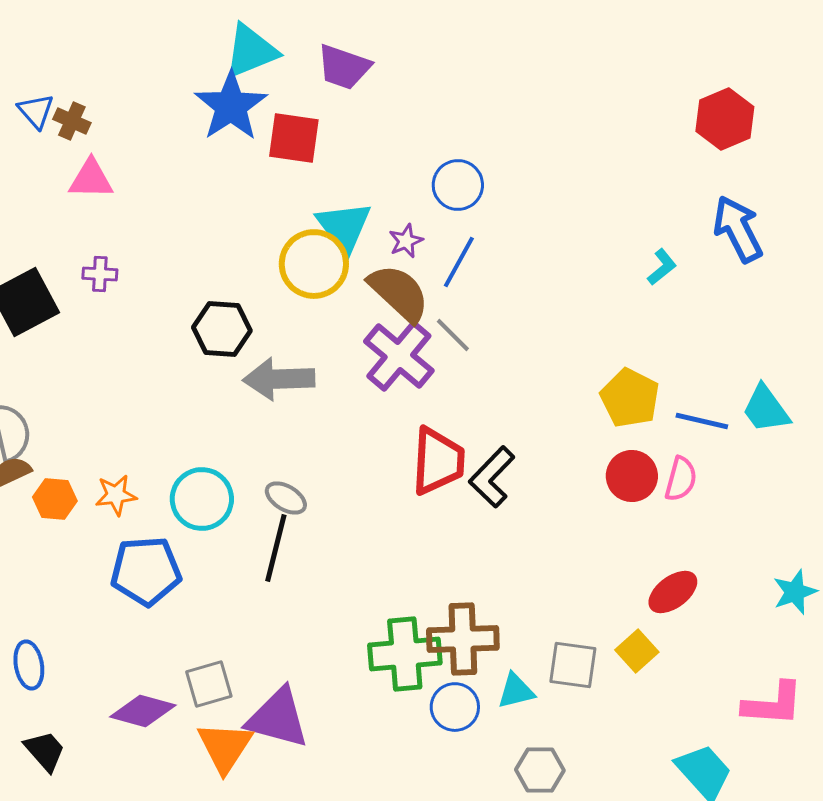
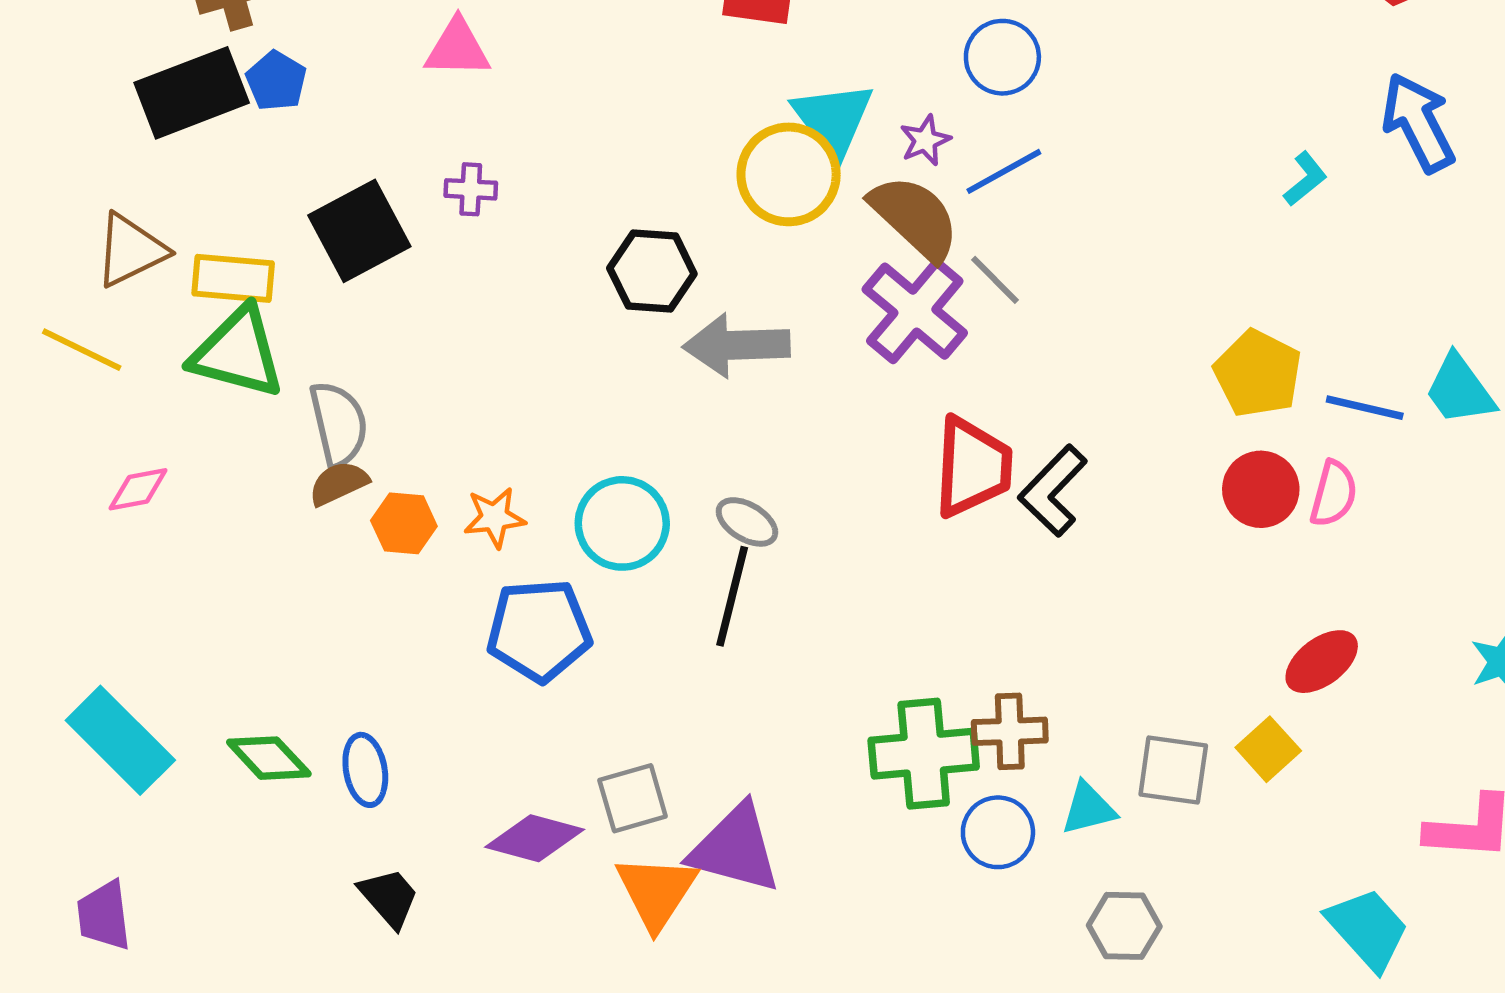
blue line: (459, 262) -> (1004, 171), turned 32
brown cross: (463, 639) -> (1010, 731), size x0.7

